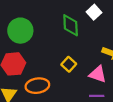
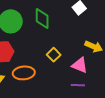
green diamond: (71, 25) -> (42, 18), moved

